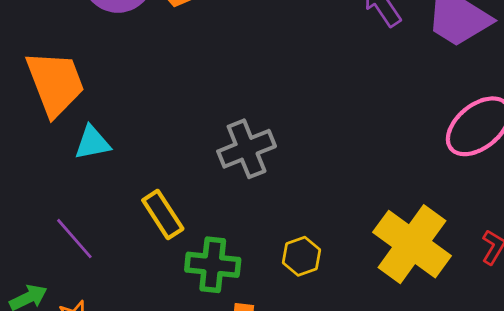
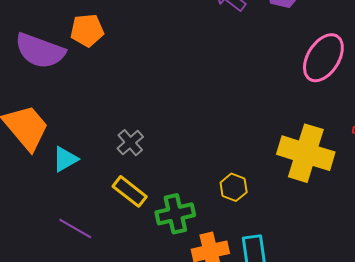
gray cross: (247, 149) -> (130, 143), moved, size x0.7

